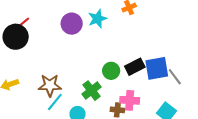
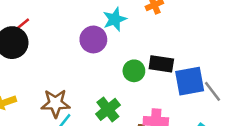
purple circle: (72, 24) -> (93, 39), moved
black rectangle: (135, 67) -> (161, 64), moved, turned 36
green circle: (111, 71) -> (134, 71), moved

